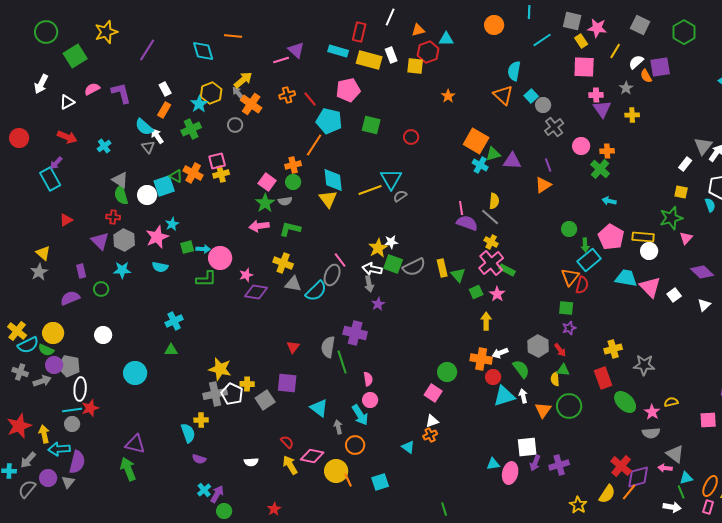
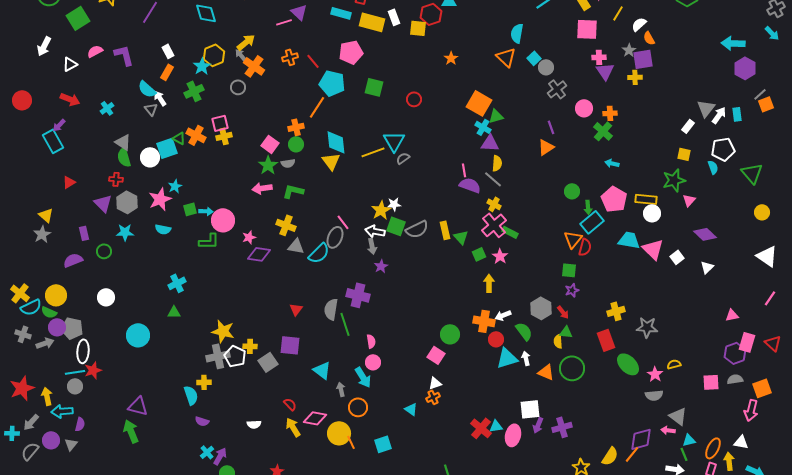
purple square: (660, 67) -> (643, 59), moved
purple triangle: (512, 161) -> (490, 143), moved
orange triangle: (543, 410) -> (546, 372), turned -42
purple semicircle: (77, 462) -> (80, 424), size x0.6
red cross: (621, 466) -> (481, 428), moved

